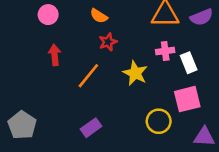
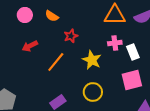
orange semicircle: (99, 16) -> (52, 16), moved
red arrow: (55, 55) -> (30, 46), turned -112
yellow circle: (159, 121) -> (93, 92), moved

